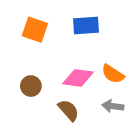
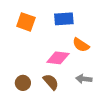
orange semicircle: (113, 74) -> (81, 45), moved
brown circle: (31, 86) -> (23, 83), moved

